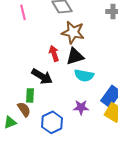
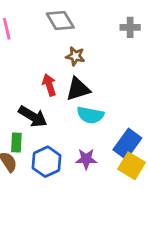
brown star: (73, 32) -> (75, 56), size x0.6
blue hexagon: (52, 122) -> (46, 162), moved

